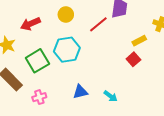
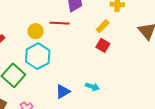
yellow circle: (66, 14) -> (36, 31), moved
red line: (98, 24) -> (60, 23), turned 60

